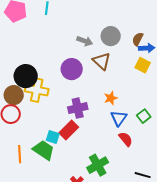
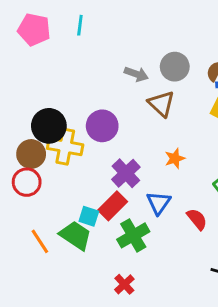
purple circle: (72, 69) -> (102, 126), moved
purple cross: (78, 108) -> (126, 173), turned -30
blue triangle: (119, 118) -> (158, 203), moved
orange line: (20, 154) -> (40, 241), turned -30
green cross: (98, 165) -> (133, 235), moved

